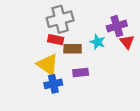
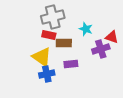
purple cross: (117, 26) -> (101, 49), moved
cyan star: (98, 42) -> (86, 29), moved
red triangle: (127, 42) -> (112, 37), turned -32

